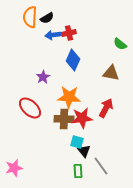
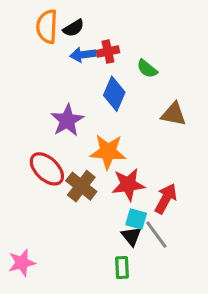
green semicircle: (120, 44) -> (147, 69), moved
purple star: (43, 77) -> (67, 120), size x1.5
red arrow: (106, 108) -> (166, 199), moved
brown cross: (64, 119) -> (81, 186), moved, turned 36
cyan square: (77, 142) -> (136, 219), moved
gray line: (101, 166) -> (156, 235), moved

